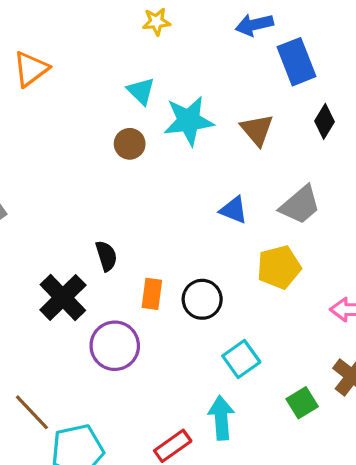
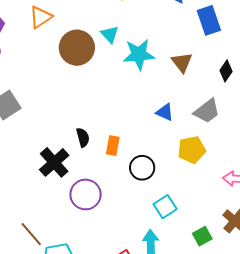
black diamond: (324, 121) -> (226, 71), moved
brown circle: (130, 144) -> (77, 48), moved, size x1.8
orange rectangle: (152, 294) -> (113, 146), moved

